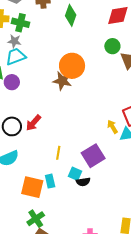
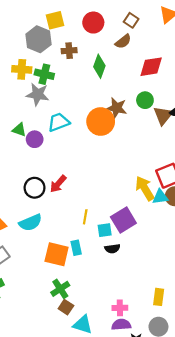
gray star: (14, 41) -> (38, 94), size x1.5
cyan trapezoid: (16, 56) -> (59, 122), moved
brown star: (62, 81) -> (117, 108), moved
yellow arrow: (112, 127) -> (145, 188), size x1.6
cyan square: (75, 174) -> (105, 230), moved, turned -32

